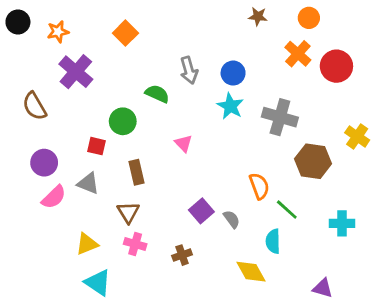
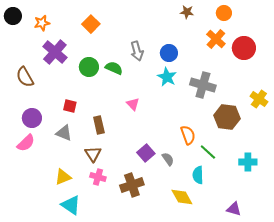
green circle: (123, 121) -> (89, 67), moved
pink semicircle: (54, 197) -> (26, 143), moved
brown cross: (182, 255) -> (132, 185), size x1.6

